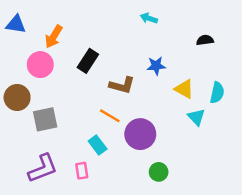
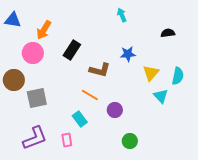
cyan arrow: (149, 18) -> (122, 15), turned 48
yellow triangle: (184, 89) -> (151, 73), turned 42
purple circle: (140, 134) -> (115, 110), size x0.6

